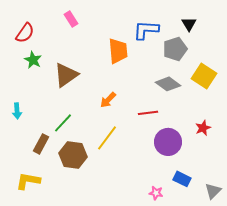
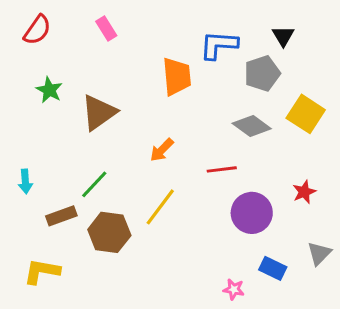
red semicircle: (25, 33) -> (37, 30), moved
cyan arrow: (17, 111) -> (25, 181), moved
brown rectangle: (41, 144) -> (61, 216), turned 42
gray triangle: (213, 191) -> (319, 253), moved

